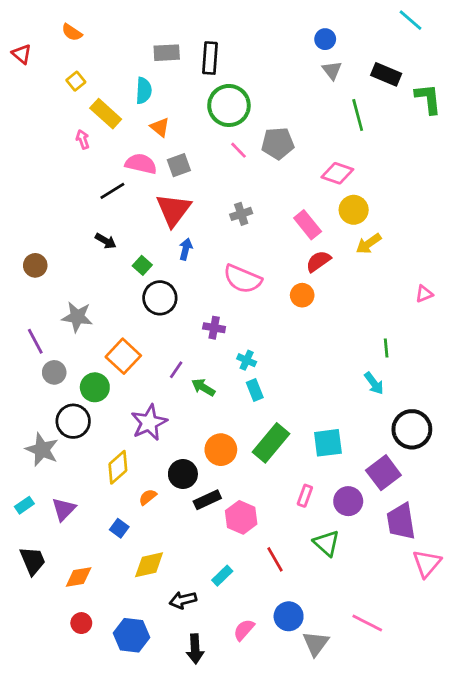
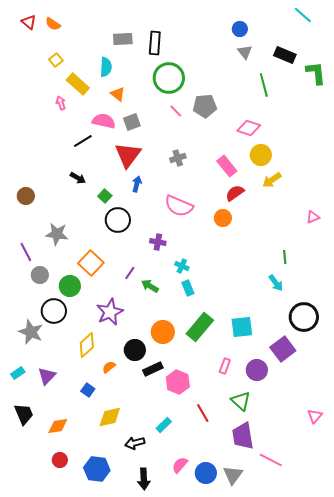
red triangle: (22, 54) -> (29, 22), moved
purple trapezoid: (401, 521) -> (243, 436), moved
pink triangle: (427, 563) -> (315, 416), size x0.7
blue circle: (289, 616) -> (206, 473), moved

